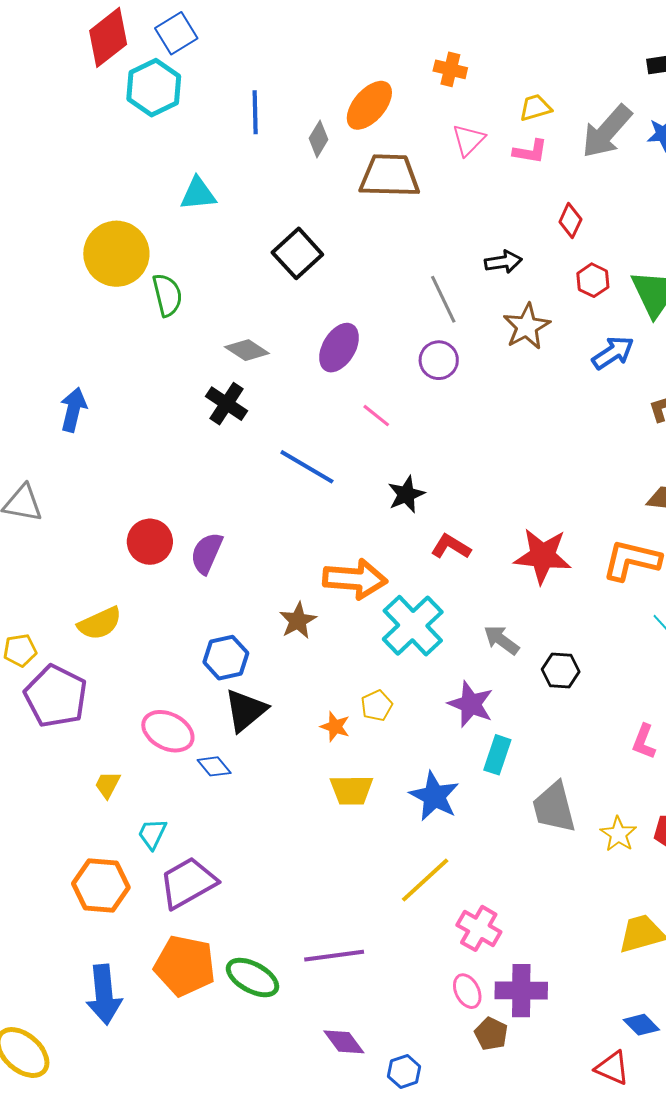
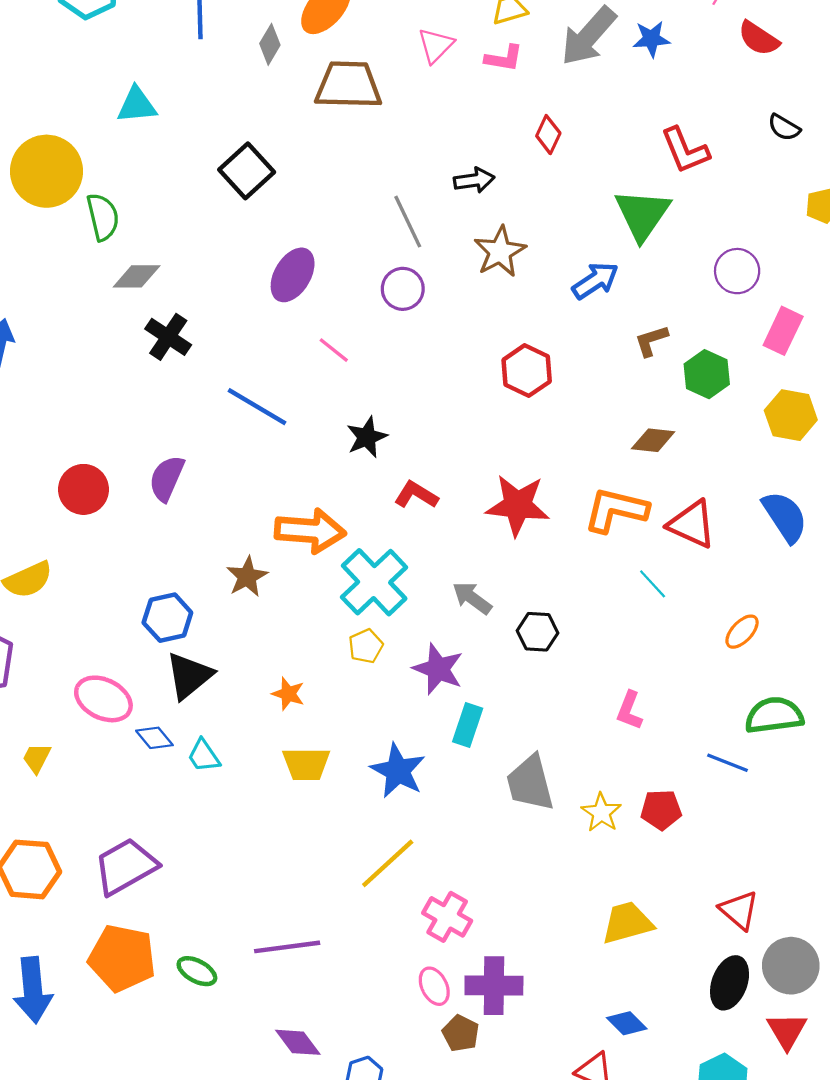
red hexagon: (593, 280) -> (527, 371), moved, size x1.4
gray diamond: (247, 350) -> (137, 276), moved, turned -33
purple semicircle: (207, 553) -> (167, 478), moved
yellow pentagon: (377, 706) -> (366, 646), moved
cyan trapezoid: (152, 834) -> (204, 756), moved, turned -60
green ellipse: (253, 978) -> (197, 971), size x0.7

